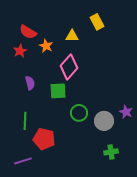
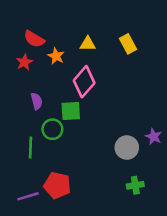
yellow rectangle: (97, 22) -> (128, 44), moved
green circle: (79, 113) -> (52, 129), moved
red pentagon: (44, 139) -> (57, 185), moved

